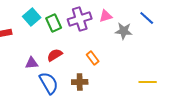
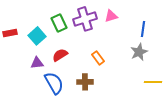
cyan square: (32, 17) -> (37, 36), moved
blue line: (147, 18) -> (143, 29), moved, turned 56
gray star: (124, 31) -> (139, 52), moved, turned -30

